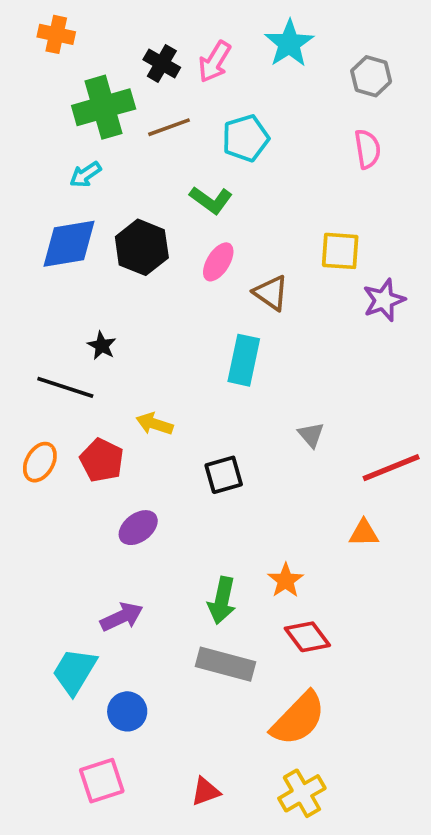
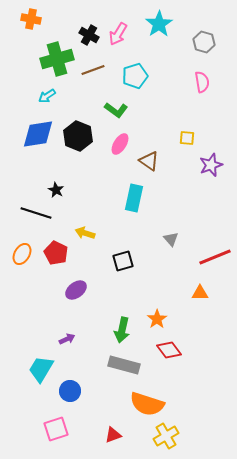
yellow square: (340, 251) -> (187, 138), size x0.7
purple arrow: (122, 617) -> (67, 339), size x0.7
orange semicircle: (298, 719) -> (147, 404), moved, turned 64

